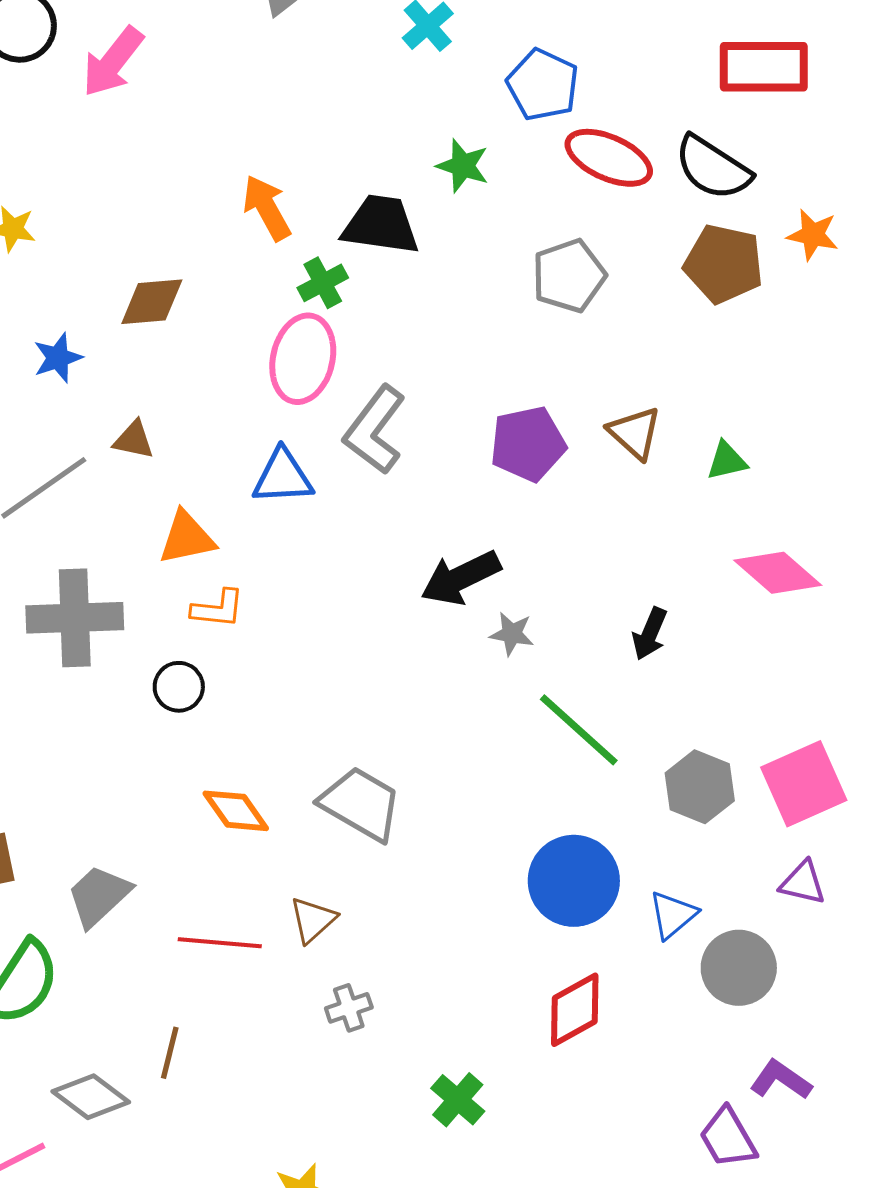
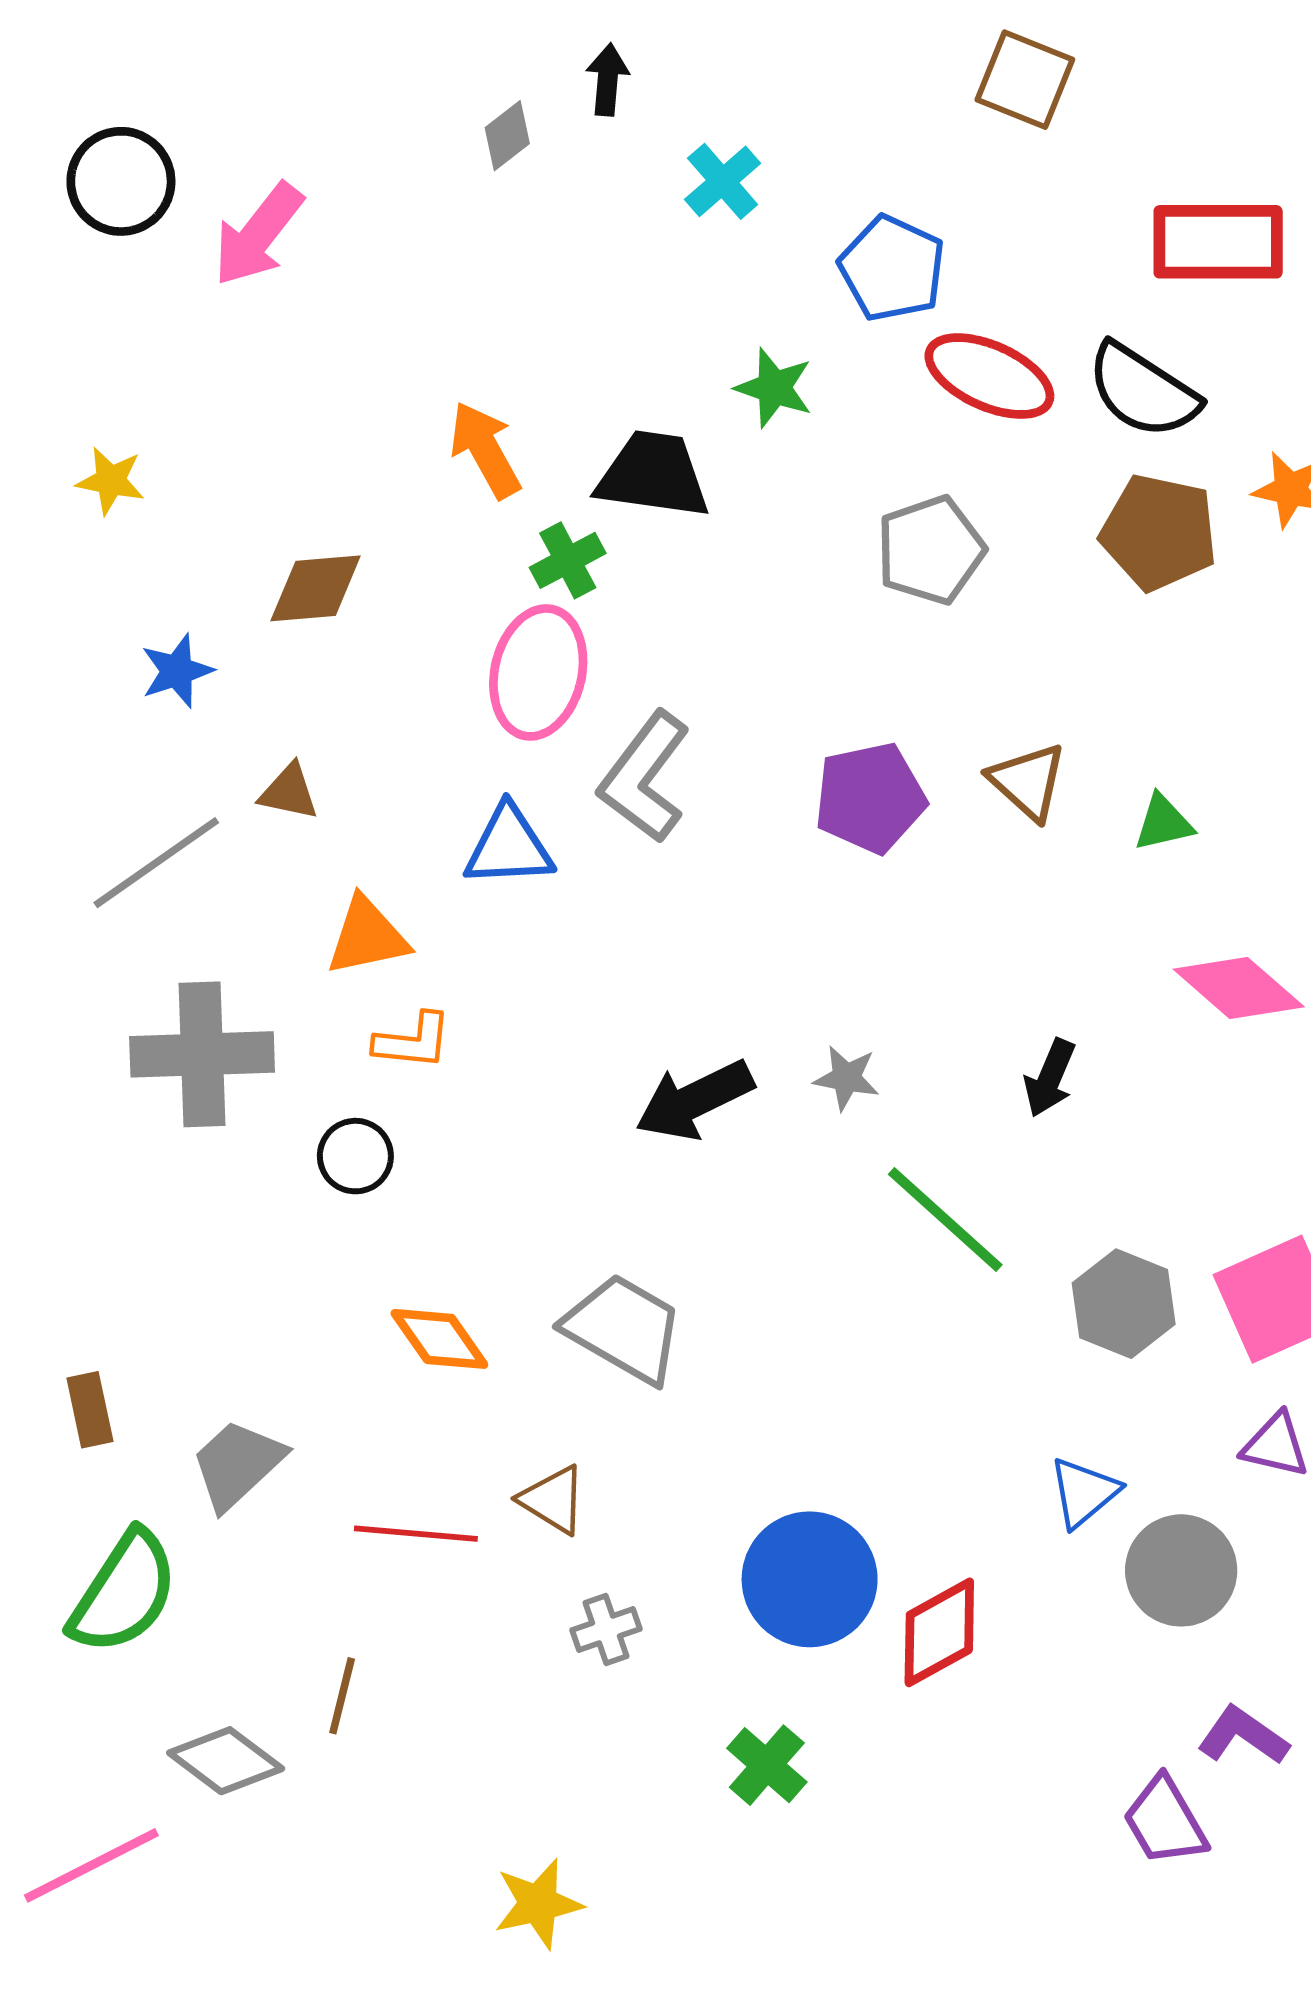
black arrow: (461, 578) -> (695, 1100), moved
blue circle: (574, 881) -> (810, 1579), moved
brown triangle: (313, 920) -> (553, 1500), turned -46

